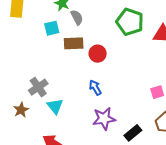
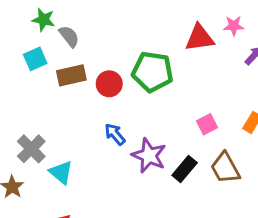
green pentagon: (130, 22) -> (152, 72), moved
purple star: (104, 119) -> (149, 156), moved, turned -30
black rectangle: (133, 133) -> (185, 169), moved

